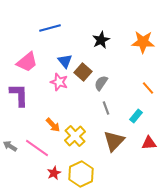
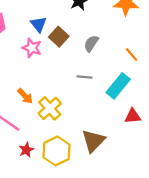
gray semicircle: (101, 83) -> (91, 43), moved
gray line: (106, 108) -> (85, 77), turned -64
cyan rectangle: (136, 116) -> (118, 86), size x1.6
brown triangle: (114, 141) -> (93, 141), moved

